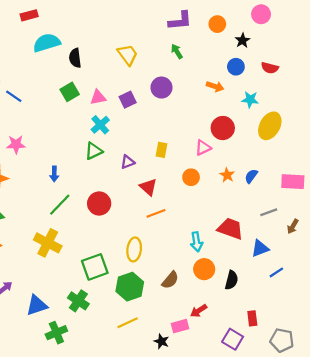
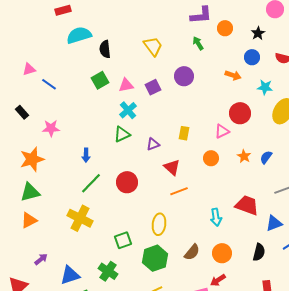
orange circle: (217, 24) -> (225, 28), moved
green square: (95, 267) -> (123, 240), size x0.7
orange circle: (204, 269) -> (222, 253), moved
black semicircle: (232, 280) -> (259, 252), moved

